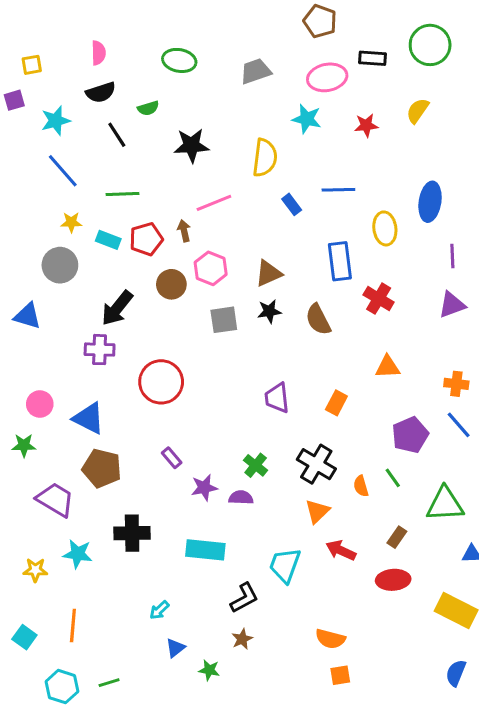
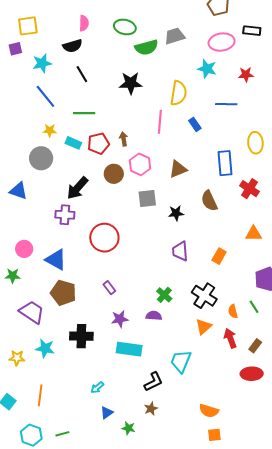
pink semicircle: (98, 53) -> (84, 23), moved
yellow square: (32, 65) -> (28, 26), size x1.5
green semicircle: (148, 108) -> (146, 47), moved, size x1.6
blue line: (338, 190) -> (226, 104), moved
pink line: (214, 203) -> (160, 122), moved, turned -65
black star: (269, 311) -> (176, 213), moved
purple star: (204, 488) -> (120, 319), moved
red arrow: (341, 550) -> (230, 338), moved, turned 42

